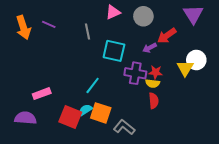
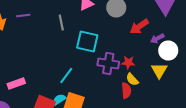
purple line: (49, 24) -> (23, 16), turned -32
purple arrow: (150, 48) -> (157, 38), moved
yellow triangle: (185, 68) -> (159, 70), moved
yellow semicircle: (153, 83) -> (132, 80), moved, turned 40

